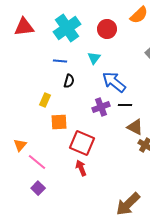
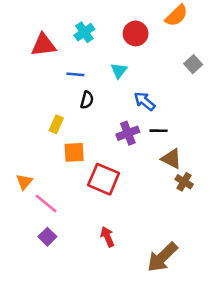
red triangle: (24, 27) -> (43, 45), moved
cyan cross: (67, 28) -> (84, 32), size x0.6
blue arrow: (114, 82) -> (144, 101), size x0.7
red arrow: (81, 168) -> (107, 237), moved

